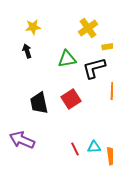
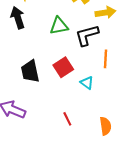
black arrow: (27, 51) -> (18, 18), size x1.5
cyan triangle: (94, 147) -> (87, 83), moved, turned 40

